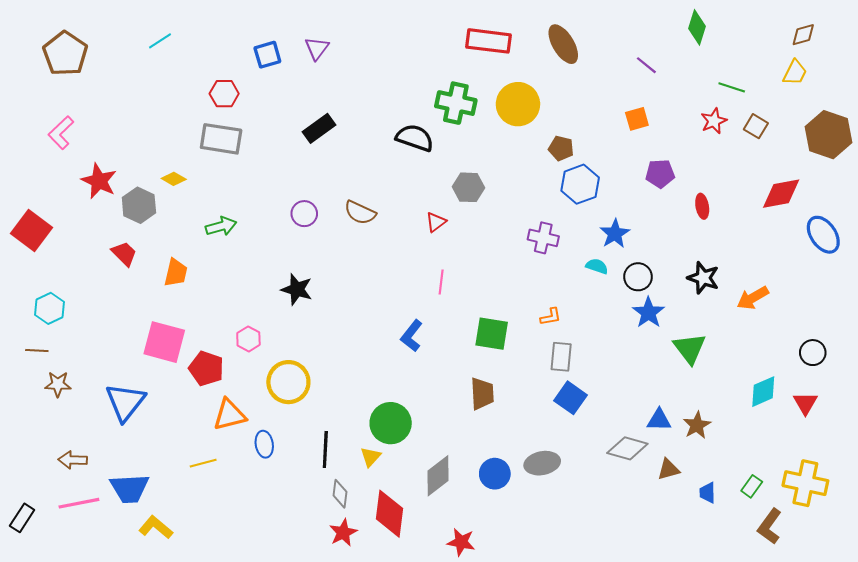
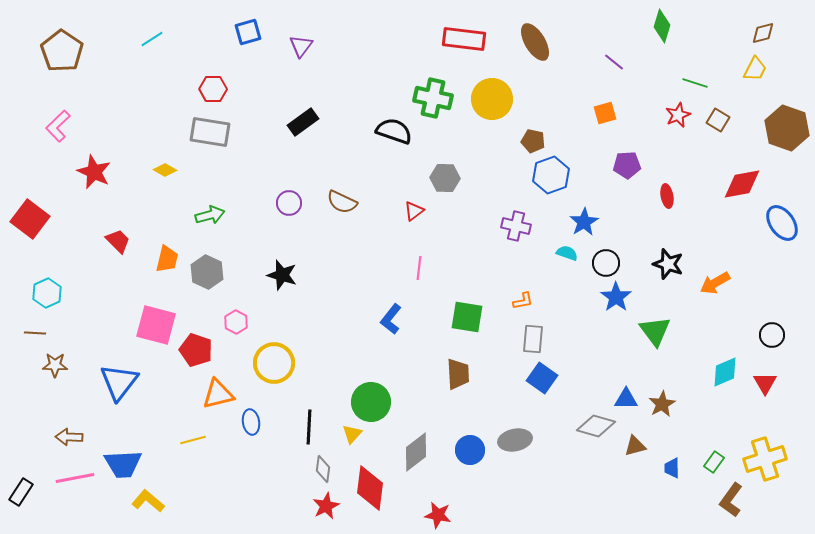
blue square: (267, 55) -> (248, 32), moved
gray hexagon: (139, 205) -> (207, 272), moved
yellow cross: (805, 483) -> (765, 459), turned -30

